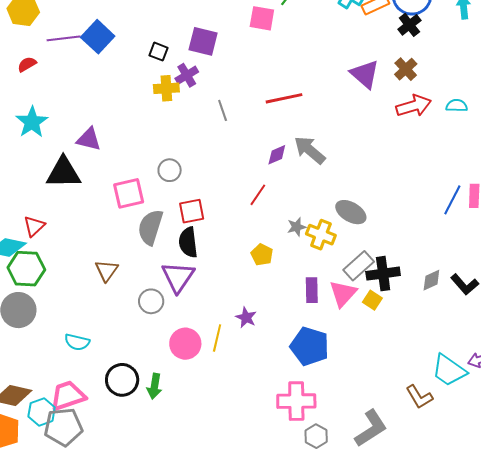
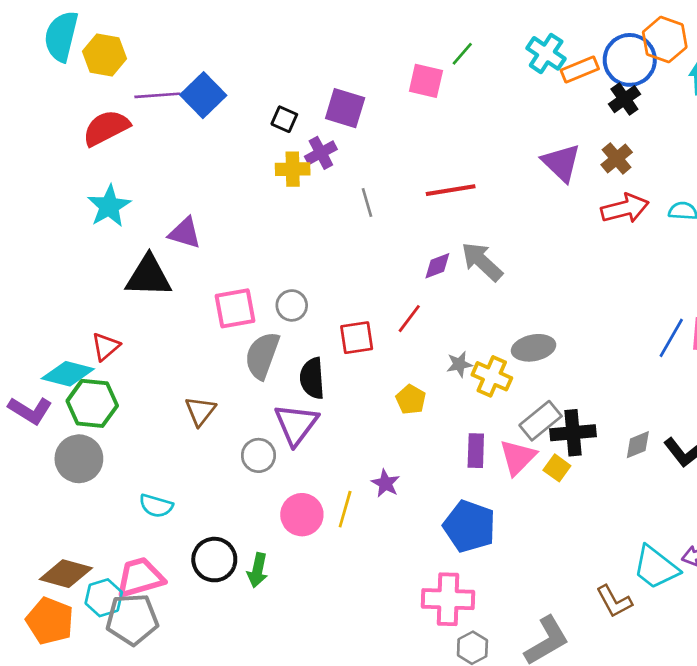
red semicircle: (27, 64) -> (106, 128), size x1.8
gray circle: (170, 170) -> (292, 305), moved
red square: (192, 211) -> (357, 338), moved
gray ellipse: (351, 212) -> (534, 348), turned -44

